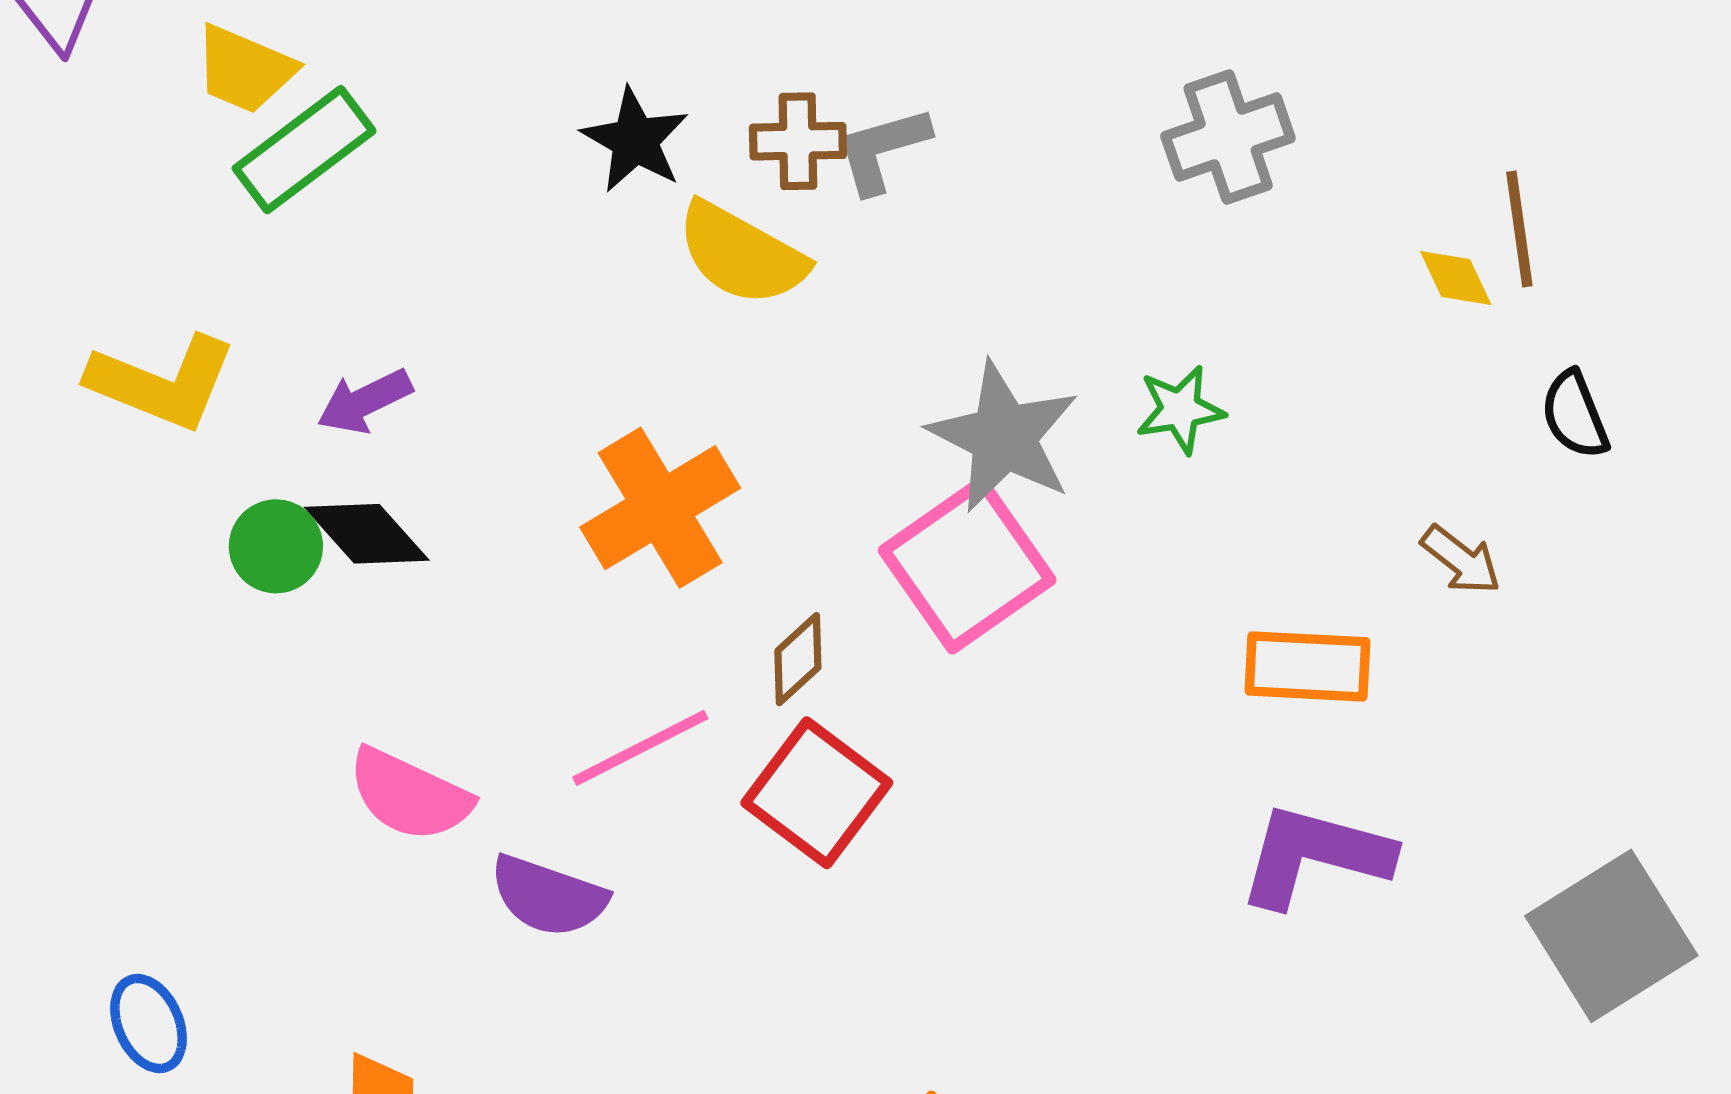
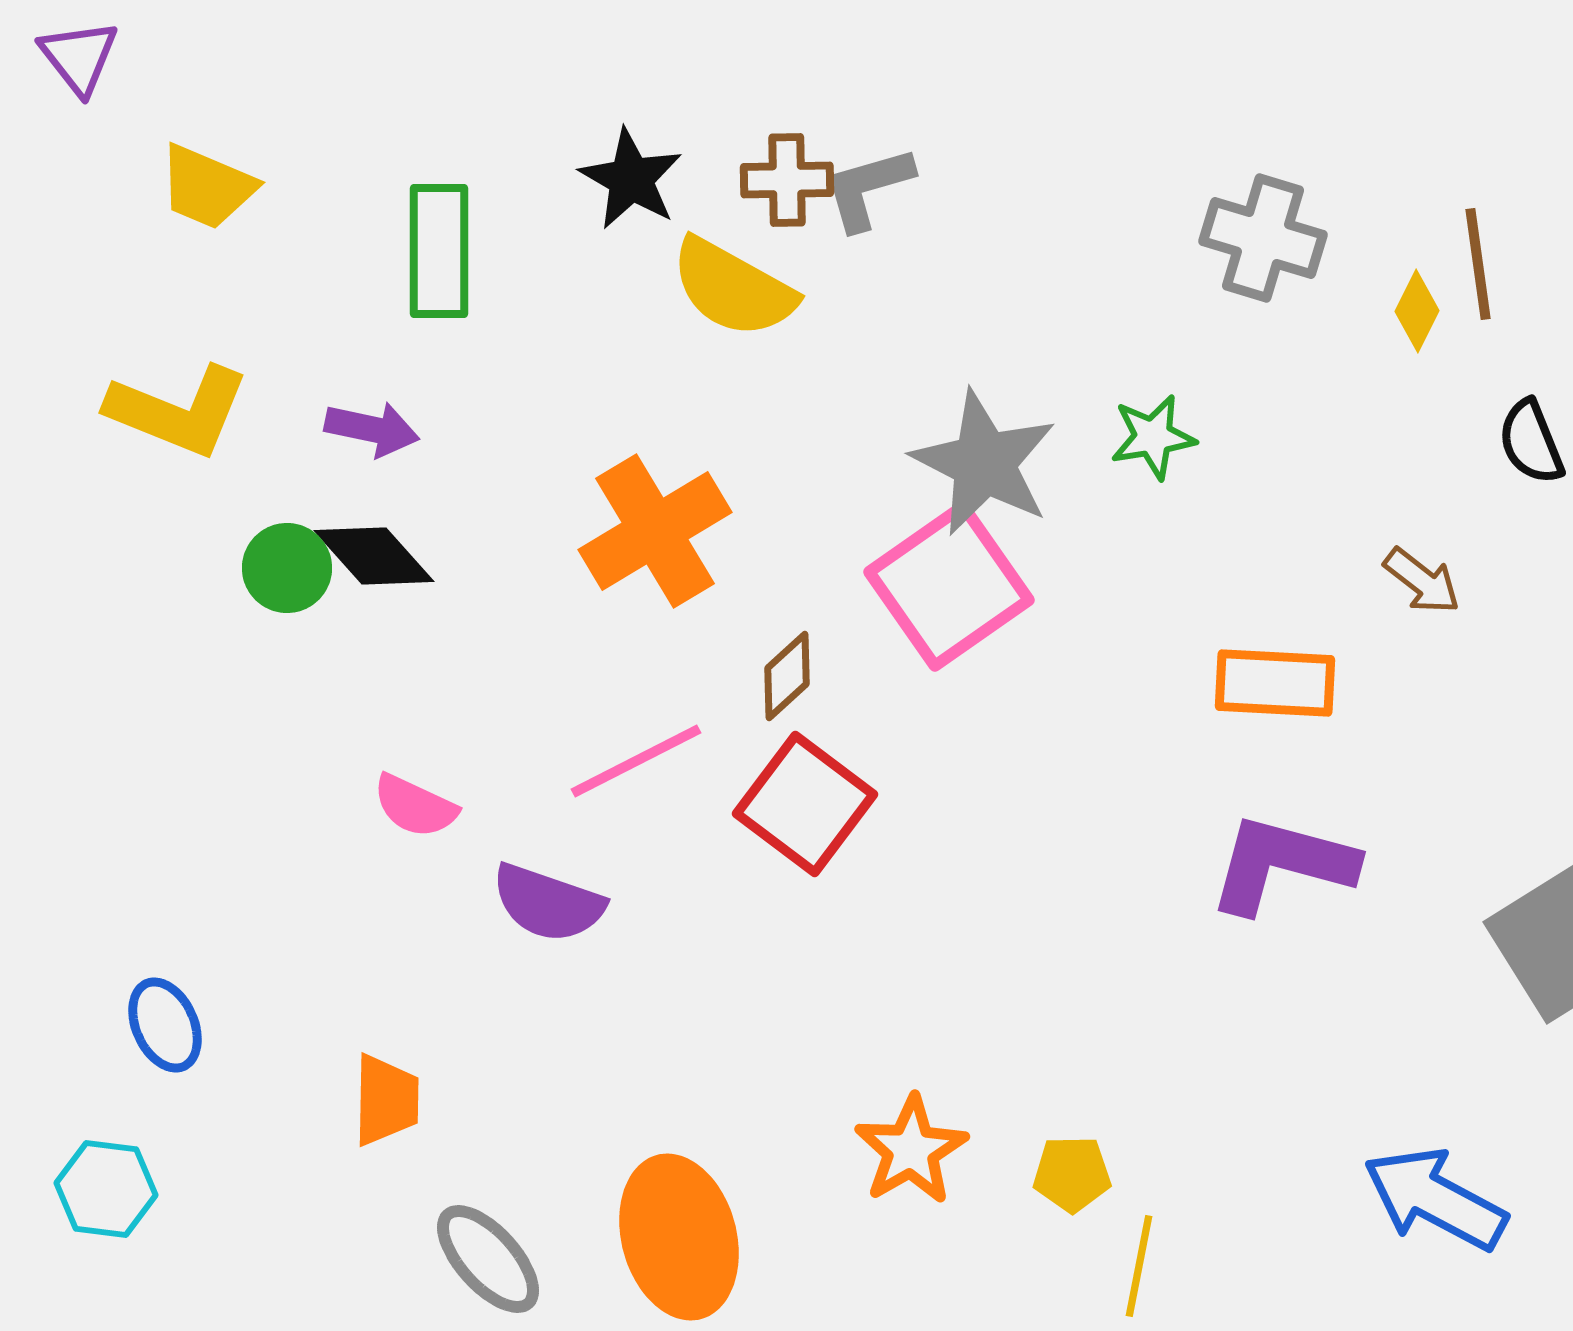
yellow trapezoid: (245, 69) -> (207, 187), moved
gray cross: (1228, 137) -> (1263, 238), moved, turned 36
green rectangle: (304, 150) -> (439, 251), moved, turned -53
yellow diamond: (1456, 278) -> (1417, 311), turned 52
purple arrow: (365, 401) -> (372, 429), turned -142
pink semicircle: (410, 795) -> (415, 806), size x0.7

